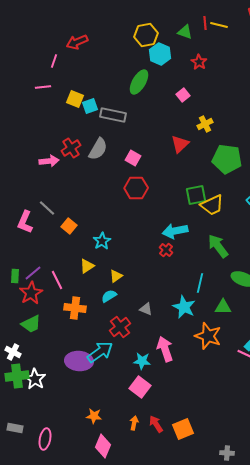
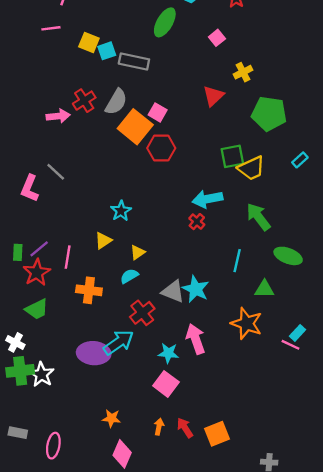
orange square: (69, 226) -> (135, 127), moved, size x1.8
pink line: (57, 280) -> (68, 257), turned 36
cyan star: (184, 307) -> (196, 289), moved
gray triangle: (146, 309) -> (173, 291), size x1.5

